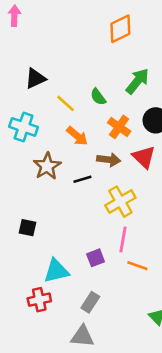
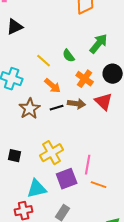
black triangle: (35, 79) -> (15, 27), moved
black line: (82, 179) -> (57, 108), moved
yellow cross: (120, 202) -> (52, 153), moved
purple square: (96, 258) -> (67, 179), size x1.5

